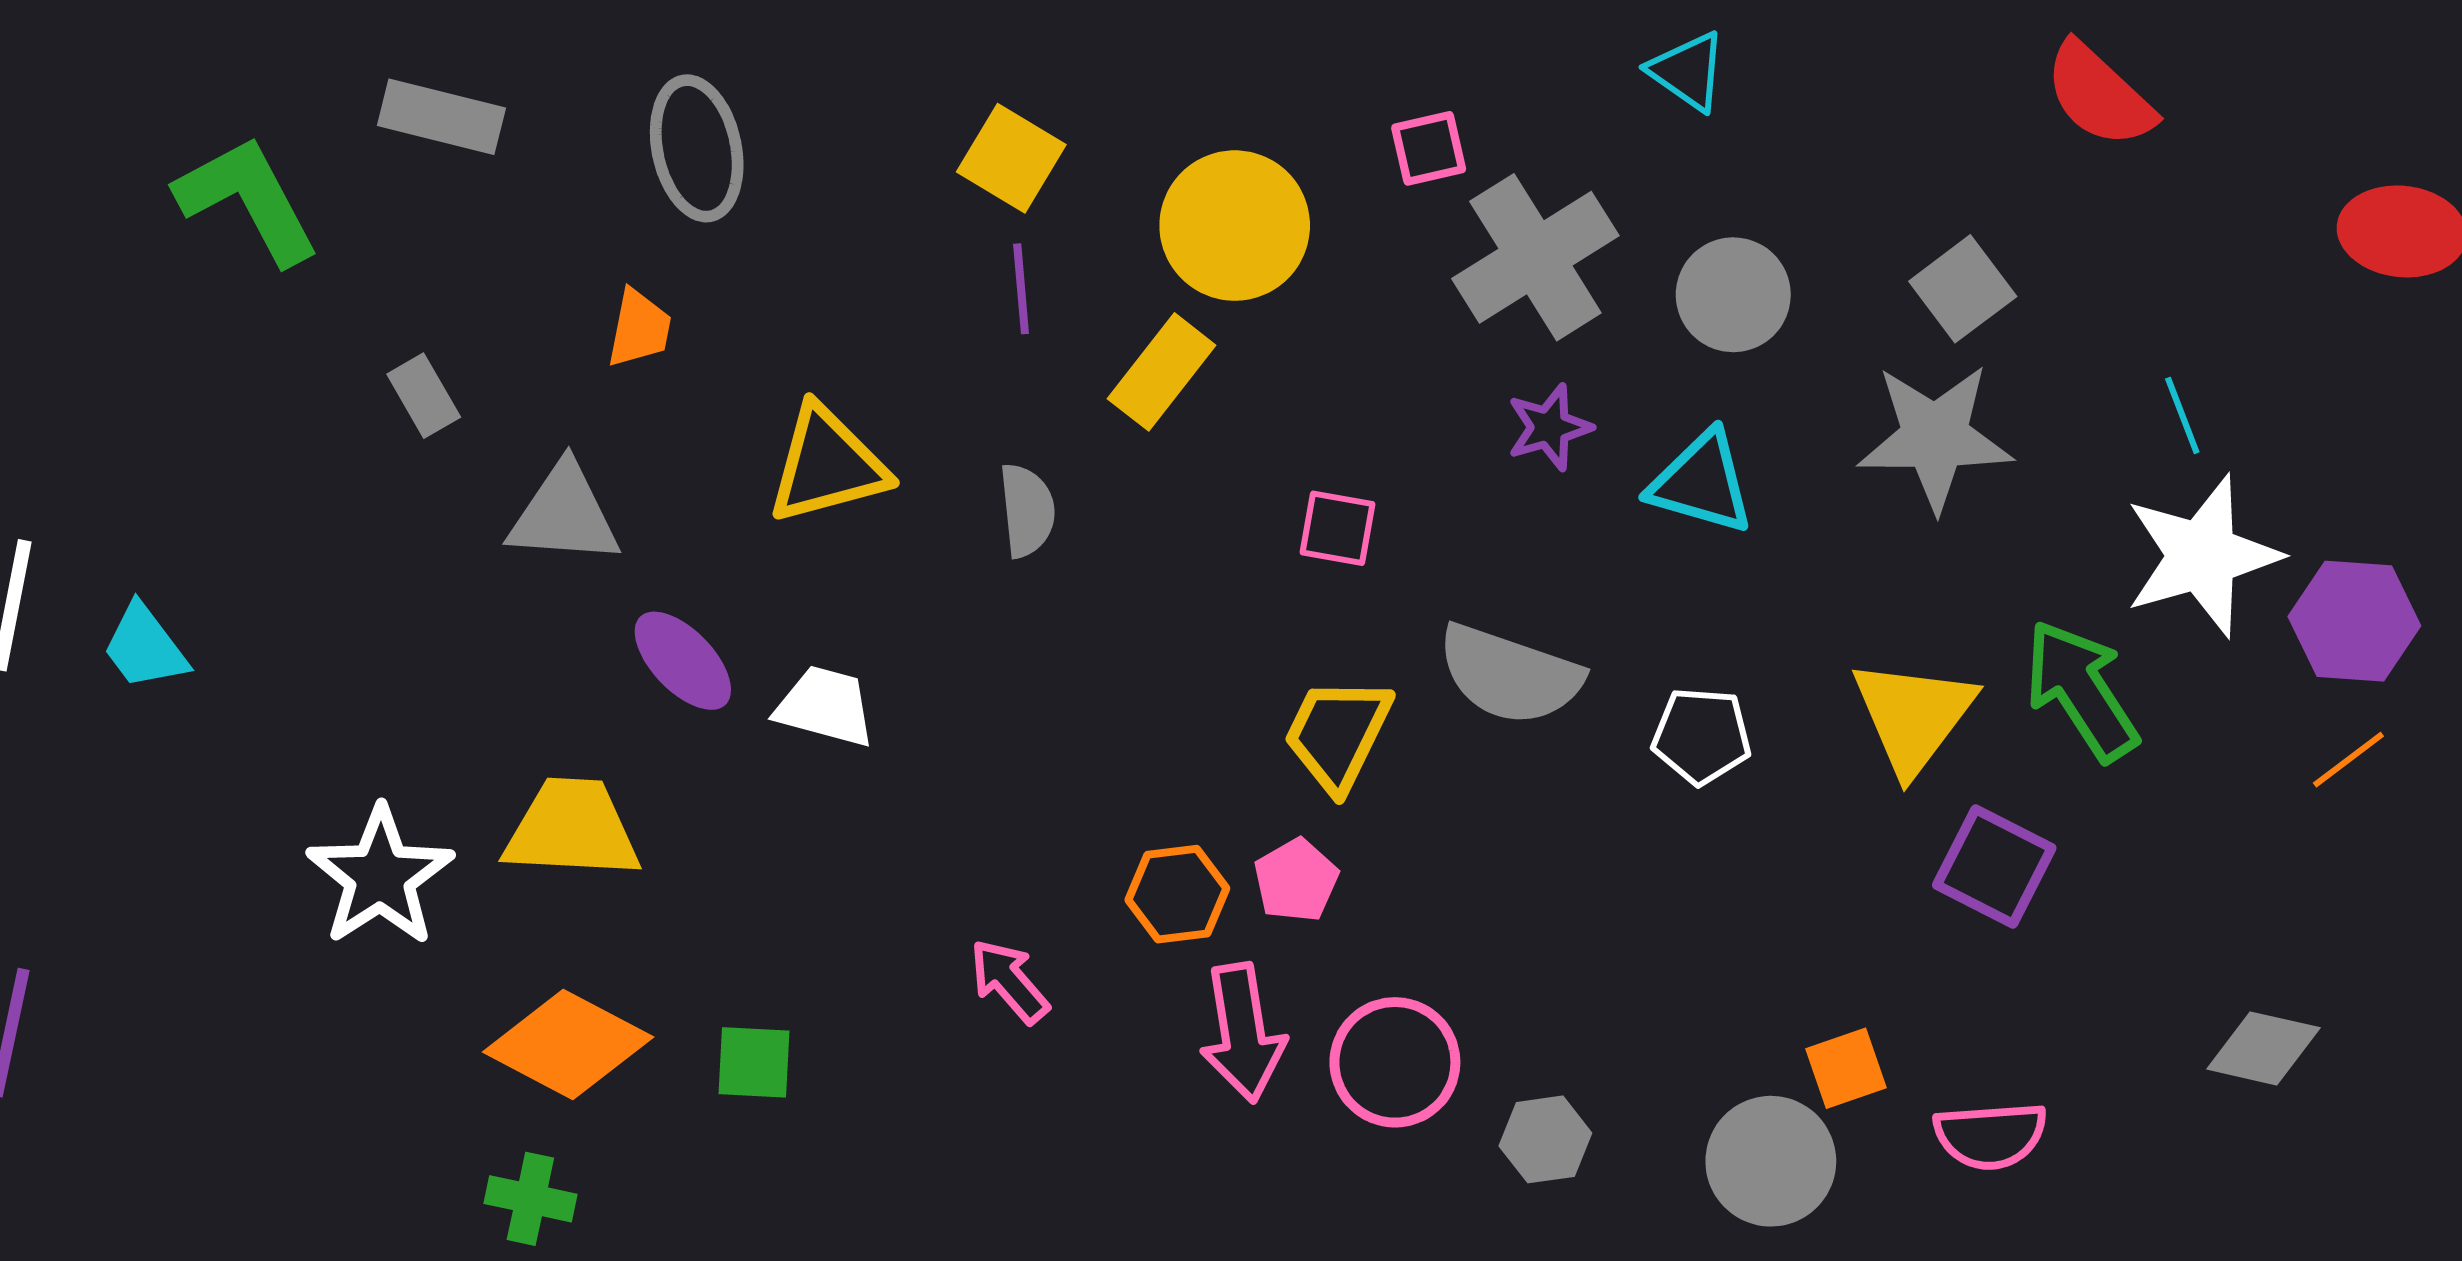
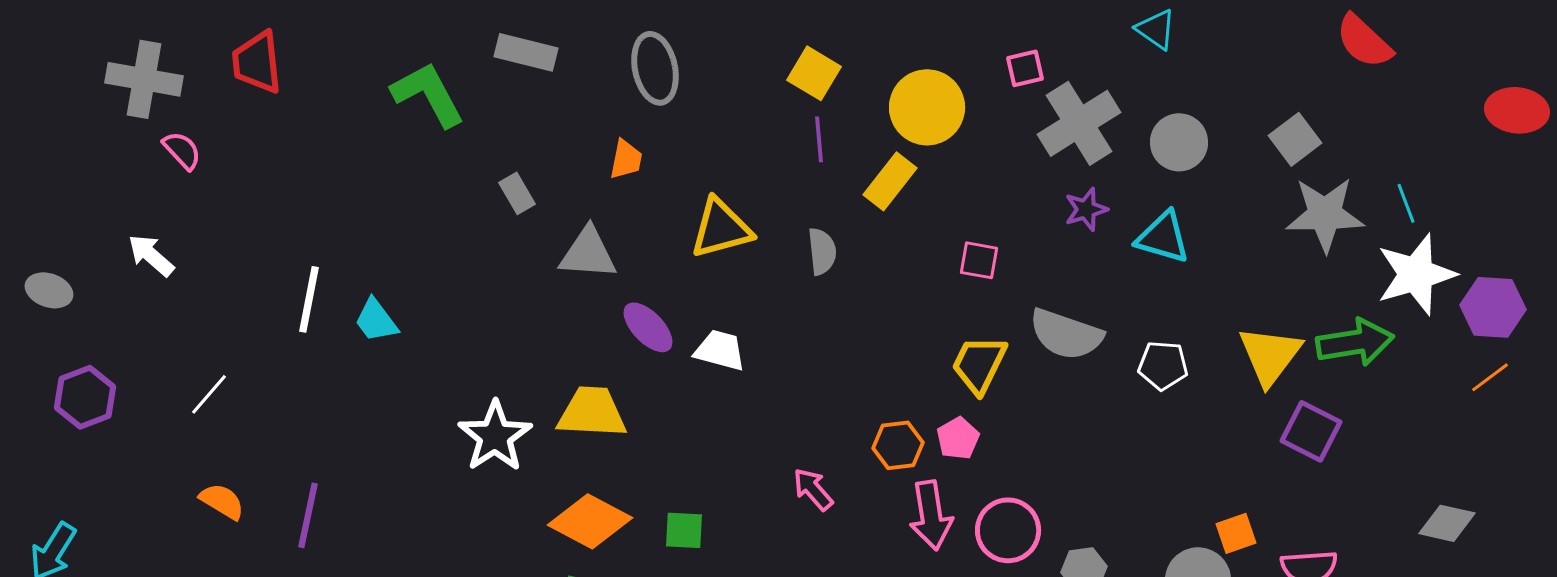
gray star: (1935, 437) -> (1325, 214), moved
green arrow: (2081, 690) -> (1355, 342), turned 114

